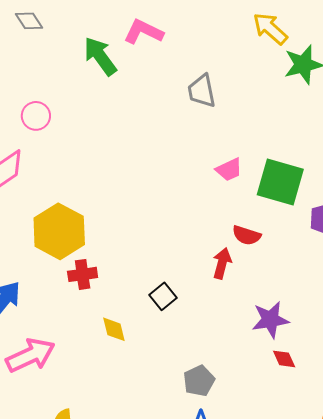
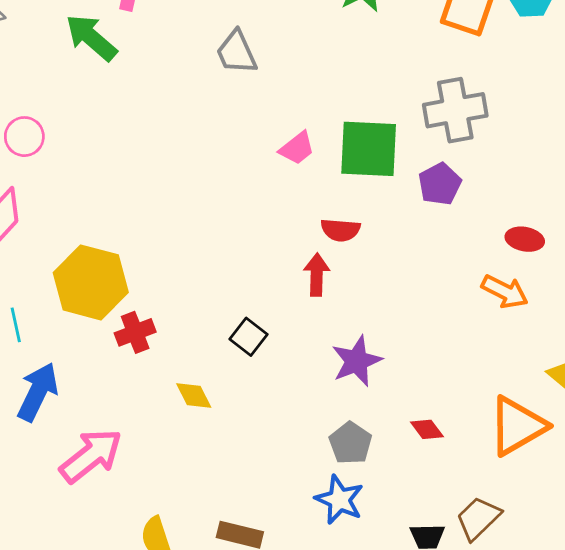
purple star: (270, 320) -> (357, 361), moved
red diamond: (284, 359) -> (427, 429), moved
gray pentagon: (199, 381) -> (351, 443), moved

